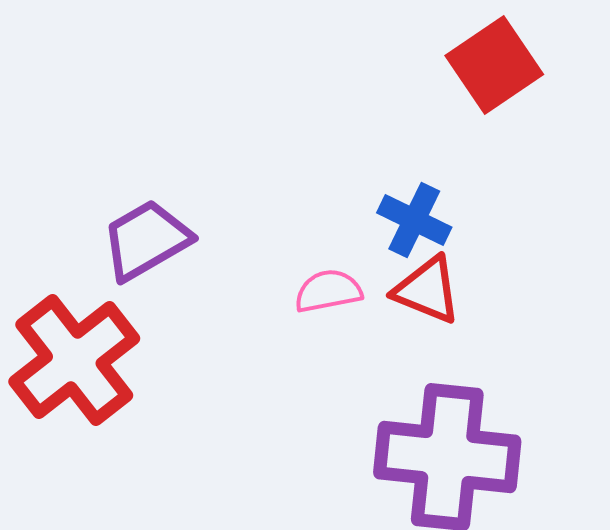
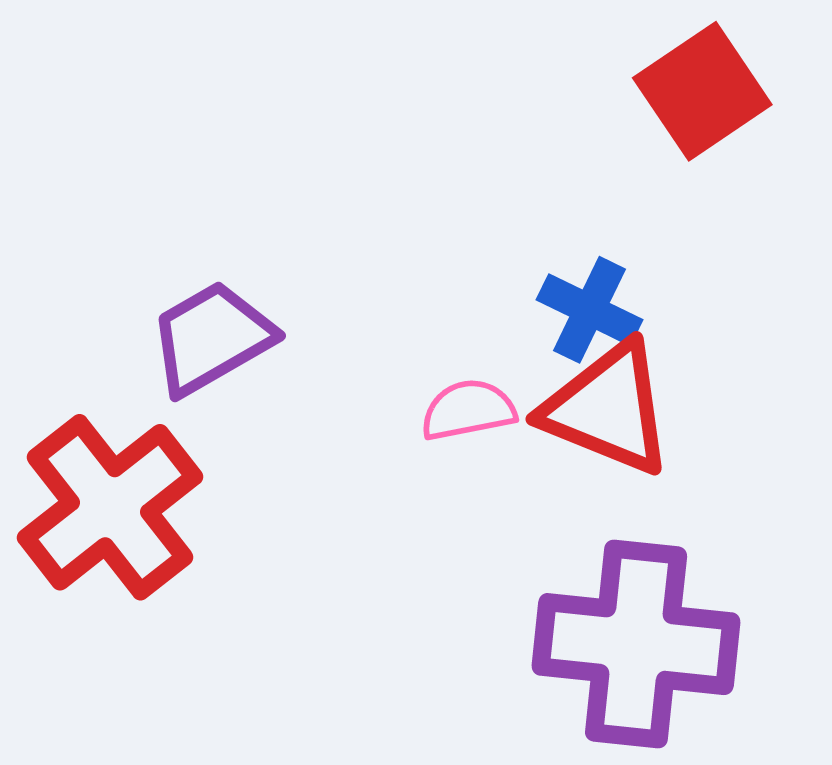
red triangle: (427, 290) -> (608, 409), size x1.4

